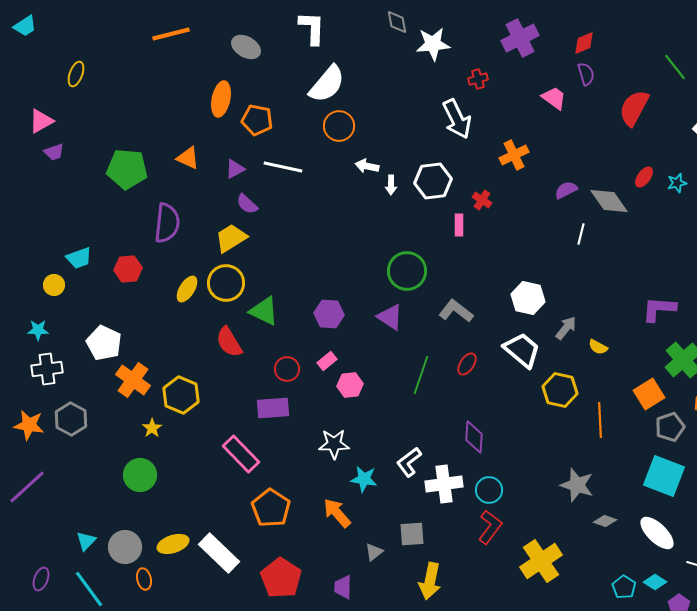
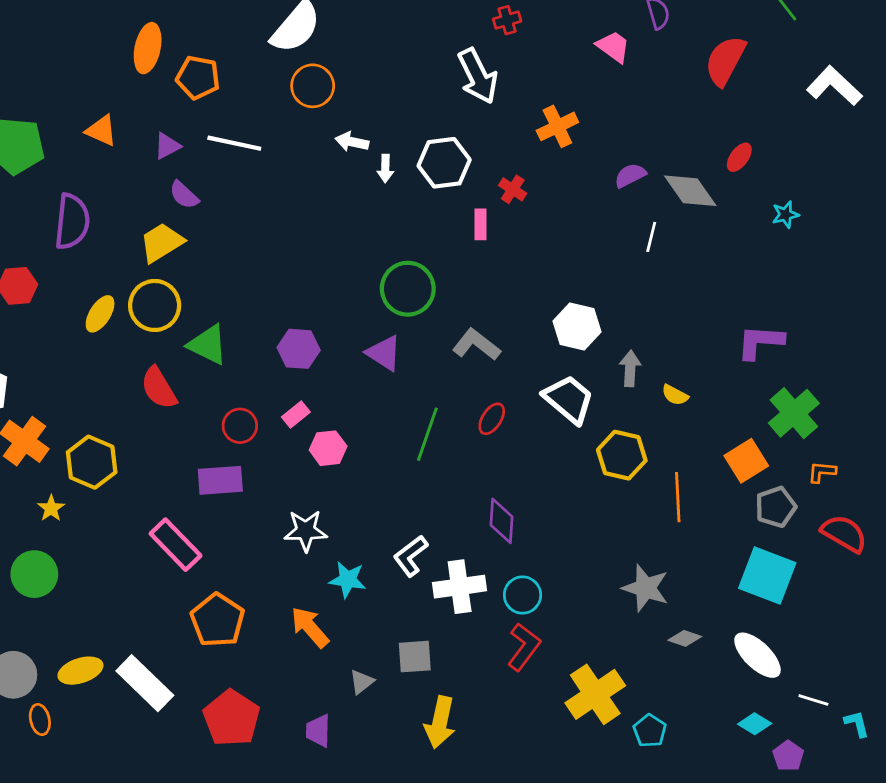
cyan star: (677, 183) -> (785, 215), moved
gray arrow: (566, 328) -> (630, 368), turned -35
cyan pentagon: (624, 587) -> (650, 731), moved

